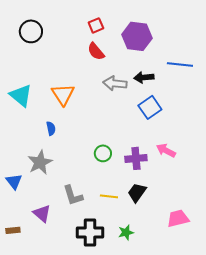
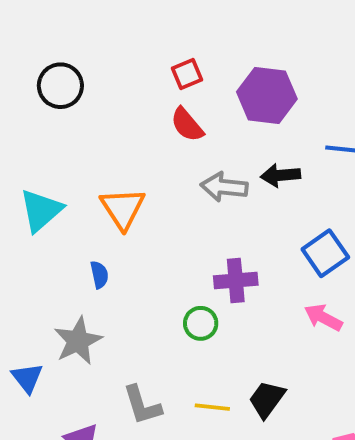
cyan triangle: (21, 95) -> (41, 210), turned 40
blue square: (150, 107) -> (325, 253), moved
purple cross: (136, 158) -> (236, 281), moved

